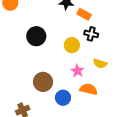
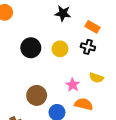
orange rectangle: (84, 14) -> (92, 27), moved
yellow circle: (72, 45) -> (60, 49), moved

